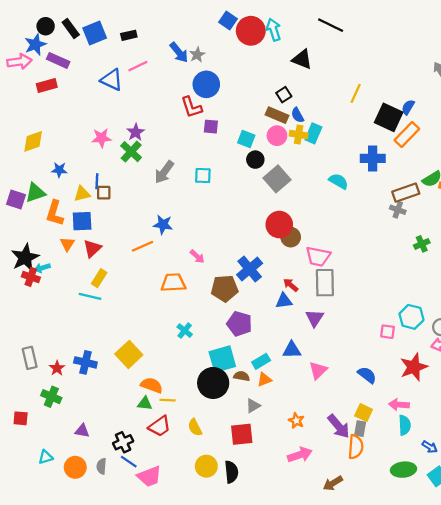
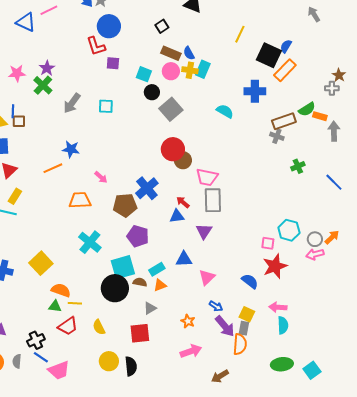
black square: (284, 95) -> (162, 26), moved
cyan cross: (185, 331) -> (90, 242), size x1.6
red star: (414, 367) -> (275, 266), moved
blue arrow: (430, 447) -> (216, 306), moved

